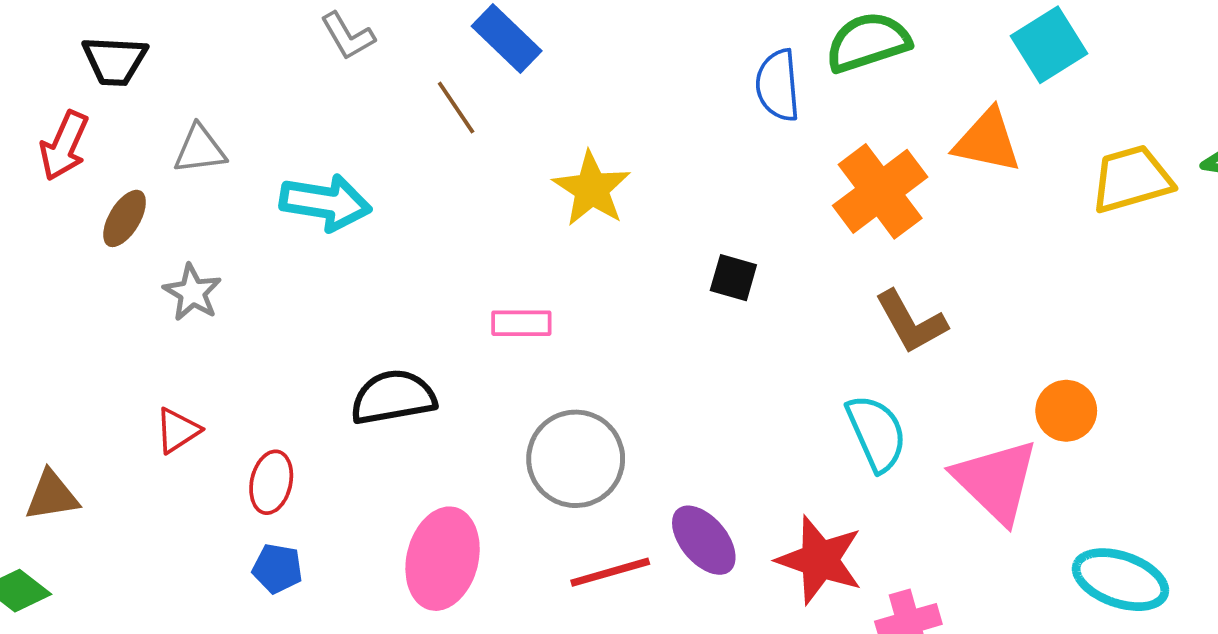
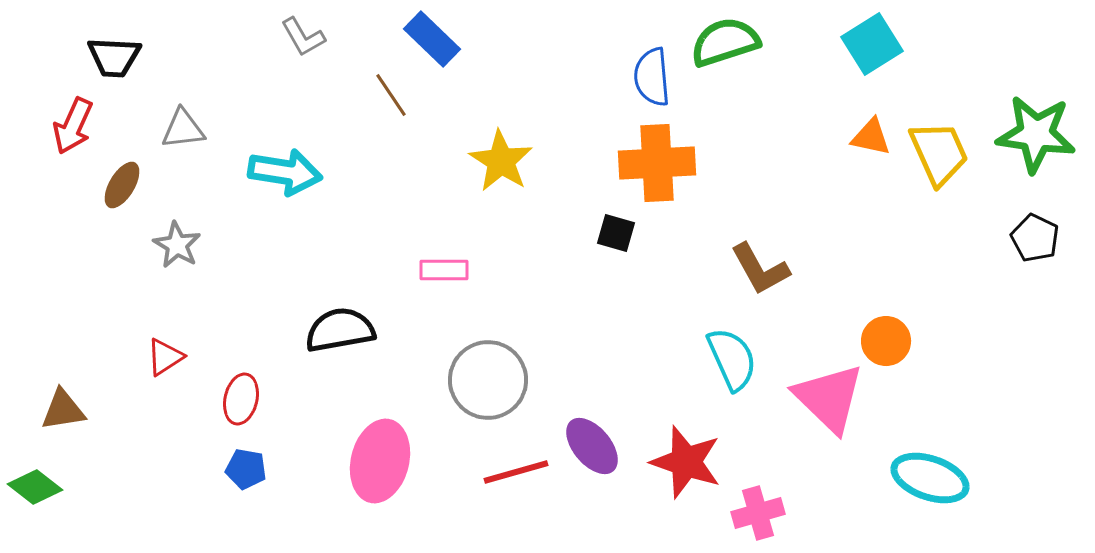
orange triangle: (987, 141) -> (871, 137), moved, size x0.7
yellow trapezoid: (1132, 179) -> (939, 153), turned 82
orange cross: (880, 191) -> (657, 163), moved, turned 34

